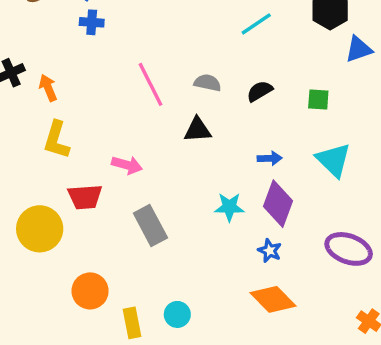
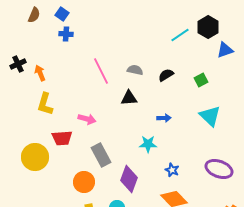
cyan line: (256, 24) -> (180, 35), moved
green square: (318, 100) -> (201, 80), turned -32
blue arrow: (270, 158) -> (164, 118), moved
purple diamond: (278, 204) -> (129, 179), moved
orange circle: (90, 291) -> (84, 182), moved

